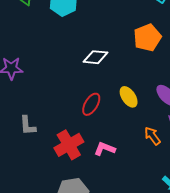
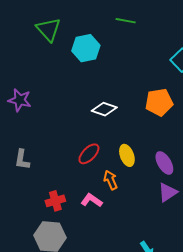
orange arrow: (152, 136) -> (111, 180), moved
red cross: (69, 145) -> (55, 201), moved, size x0.7

